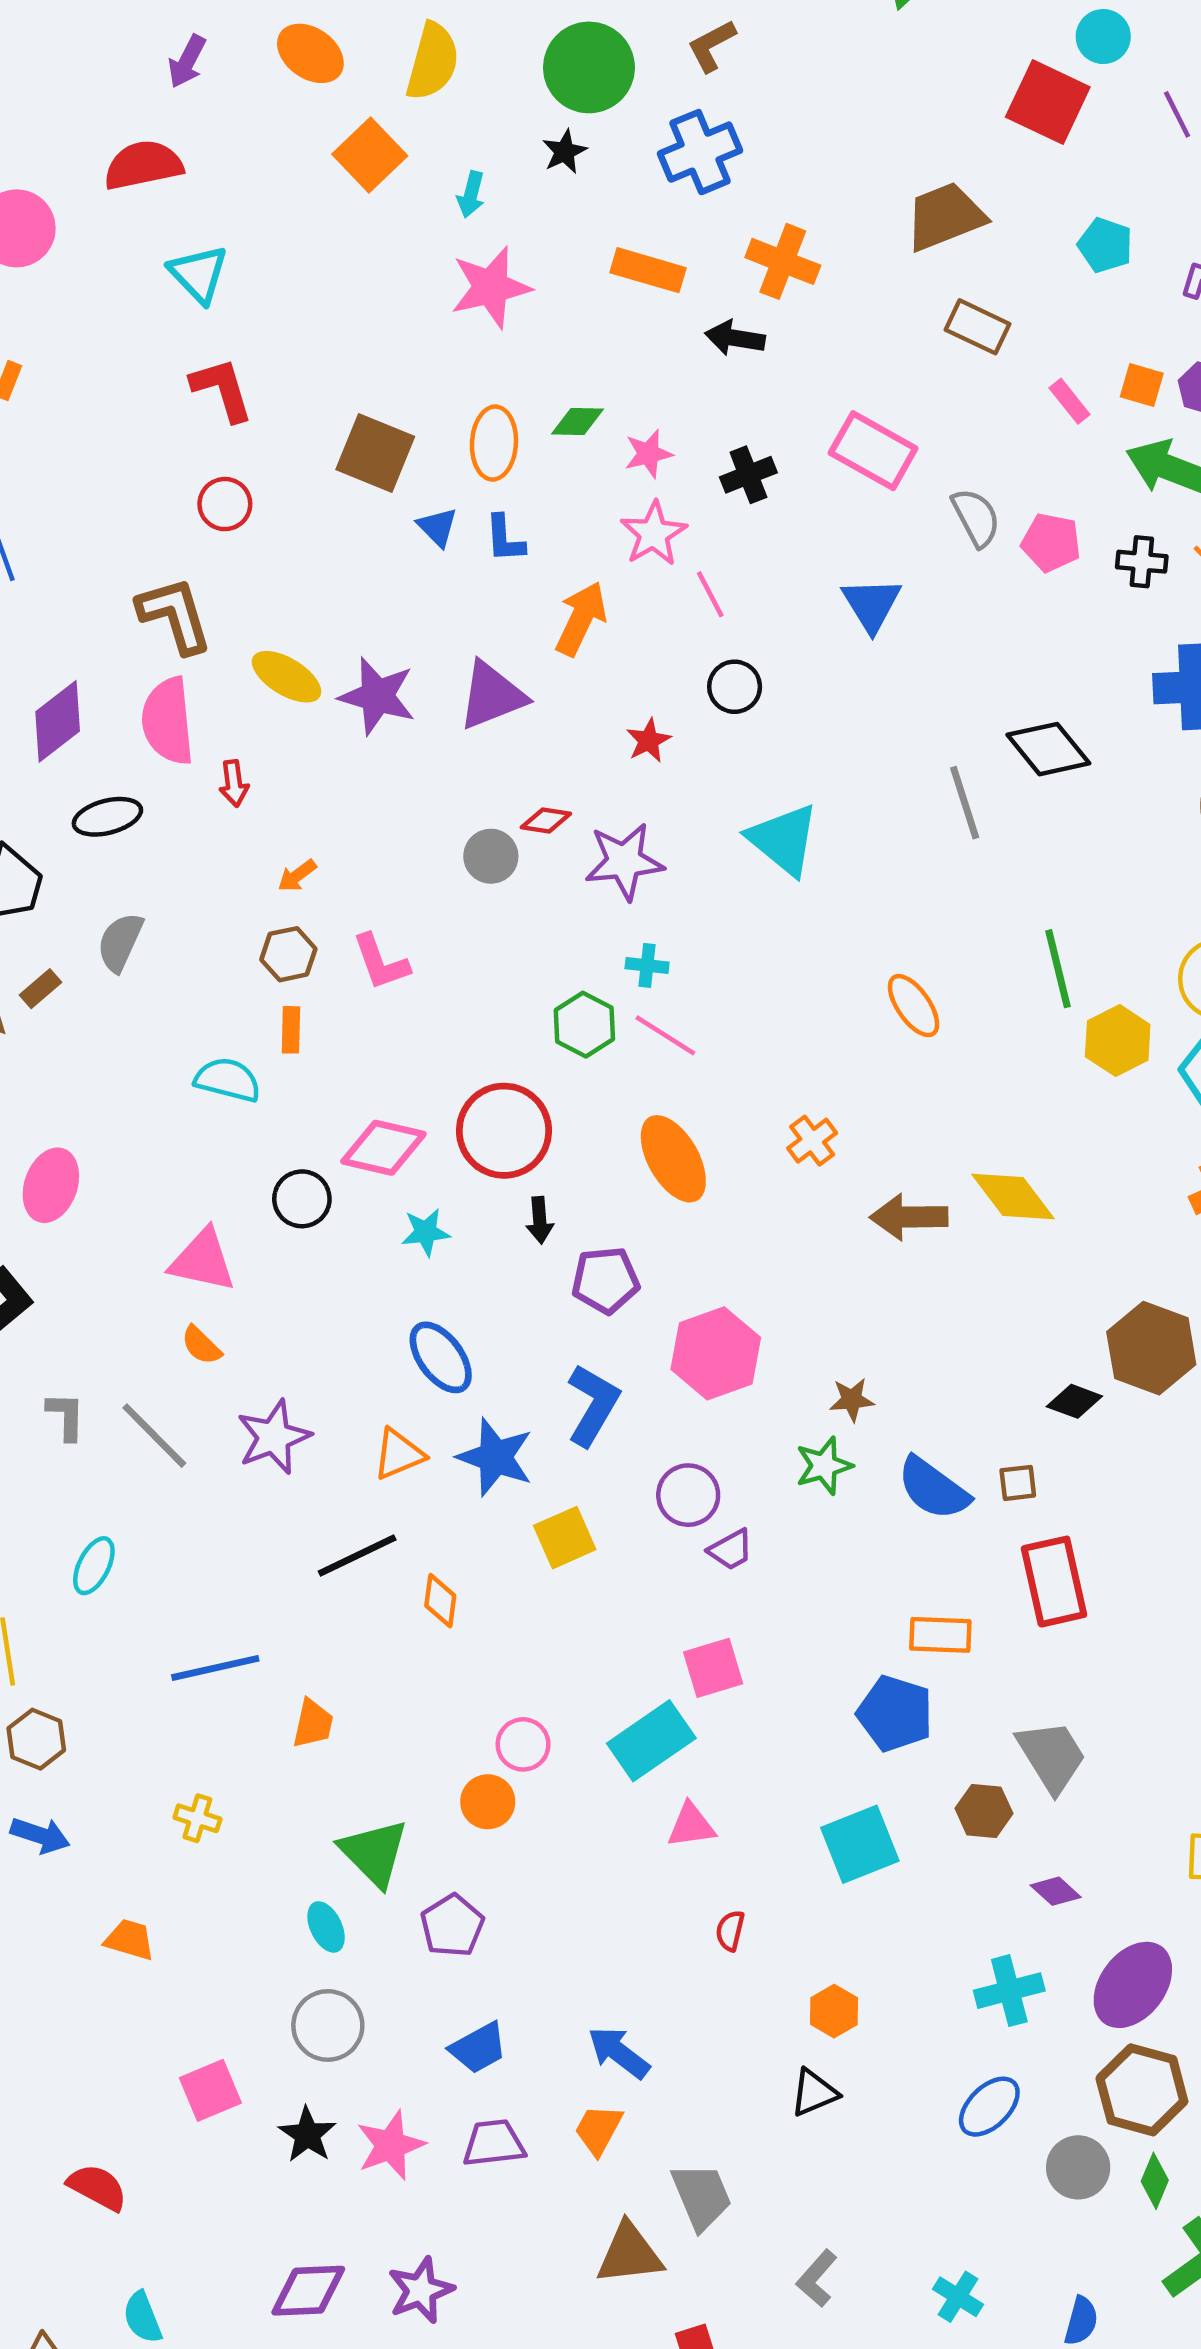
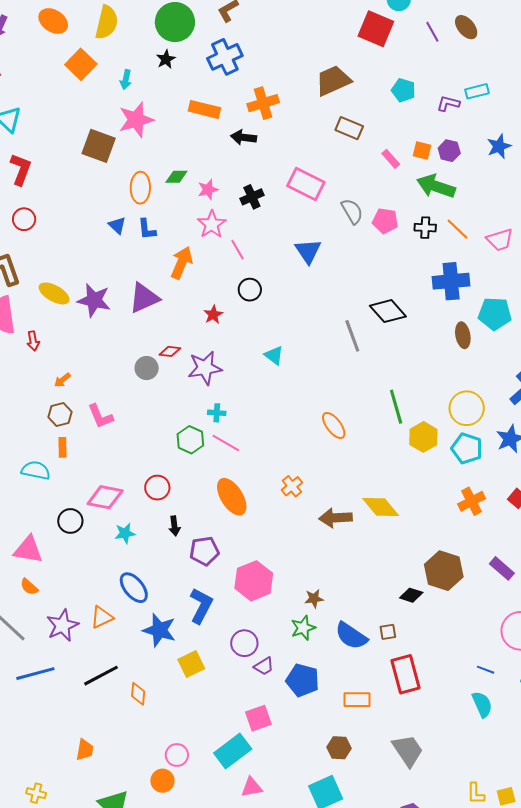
orange cross: (783, 261) -> (263, 103), turned -36
red L-shape: (222, 389) -> (21, 169), turned 40
brown square: (375, 453) -> (99, 146), moved
cyan triangle: (783, 840) -> (274, 355), size x0.6
red circle: (504, 1131) -> (157, 488), size x0.6
orange triangle: (399, 1454) -> (102, 617), moved
blue line: (215, 1668) -> (35, 674), moved
blue pentagon: (895, 1713) -> (303, 680), moved
brown hexagon: (984, 1811) -> (339, 748), moved

